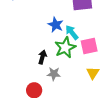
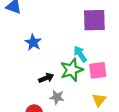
blue star: (56, 25) -> (33, 42), moved
black arrow: (42, 57) -> (46, 78), turned 48

